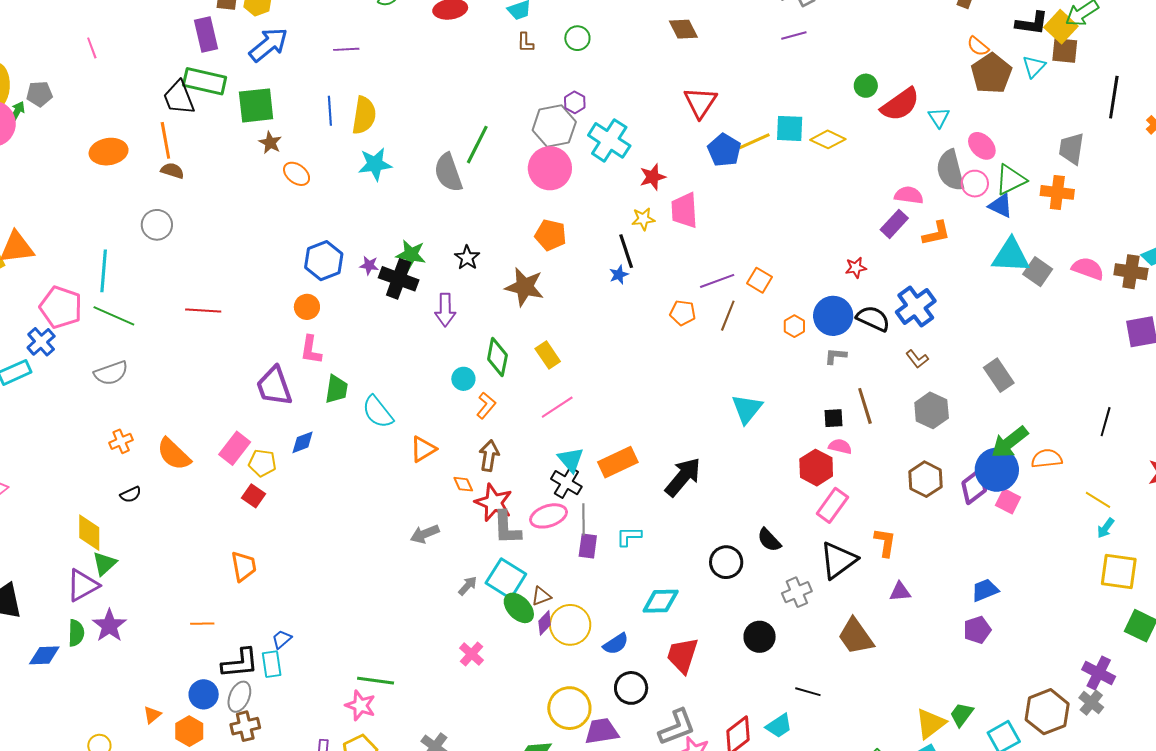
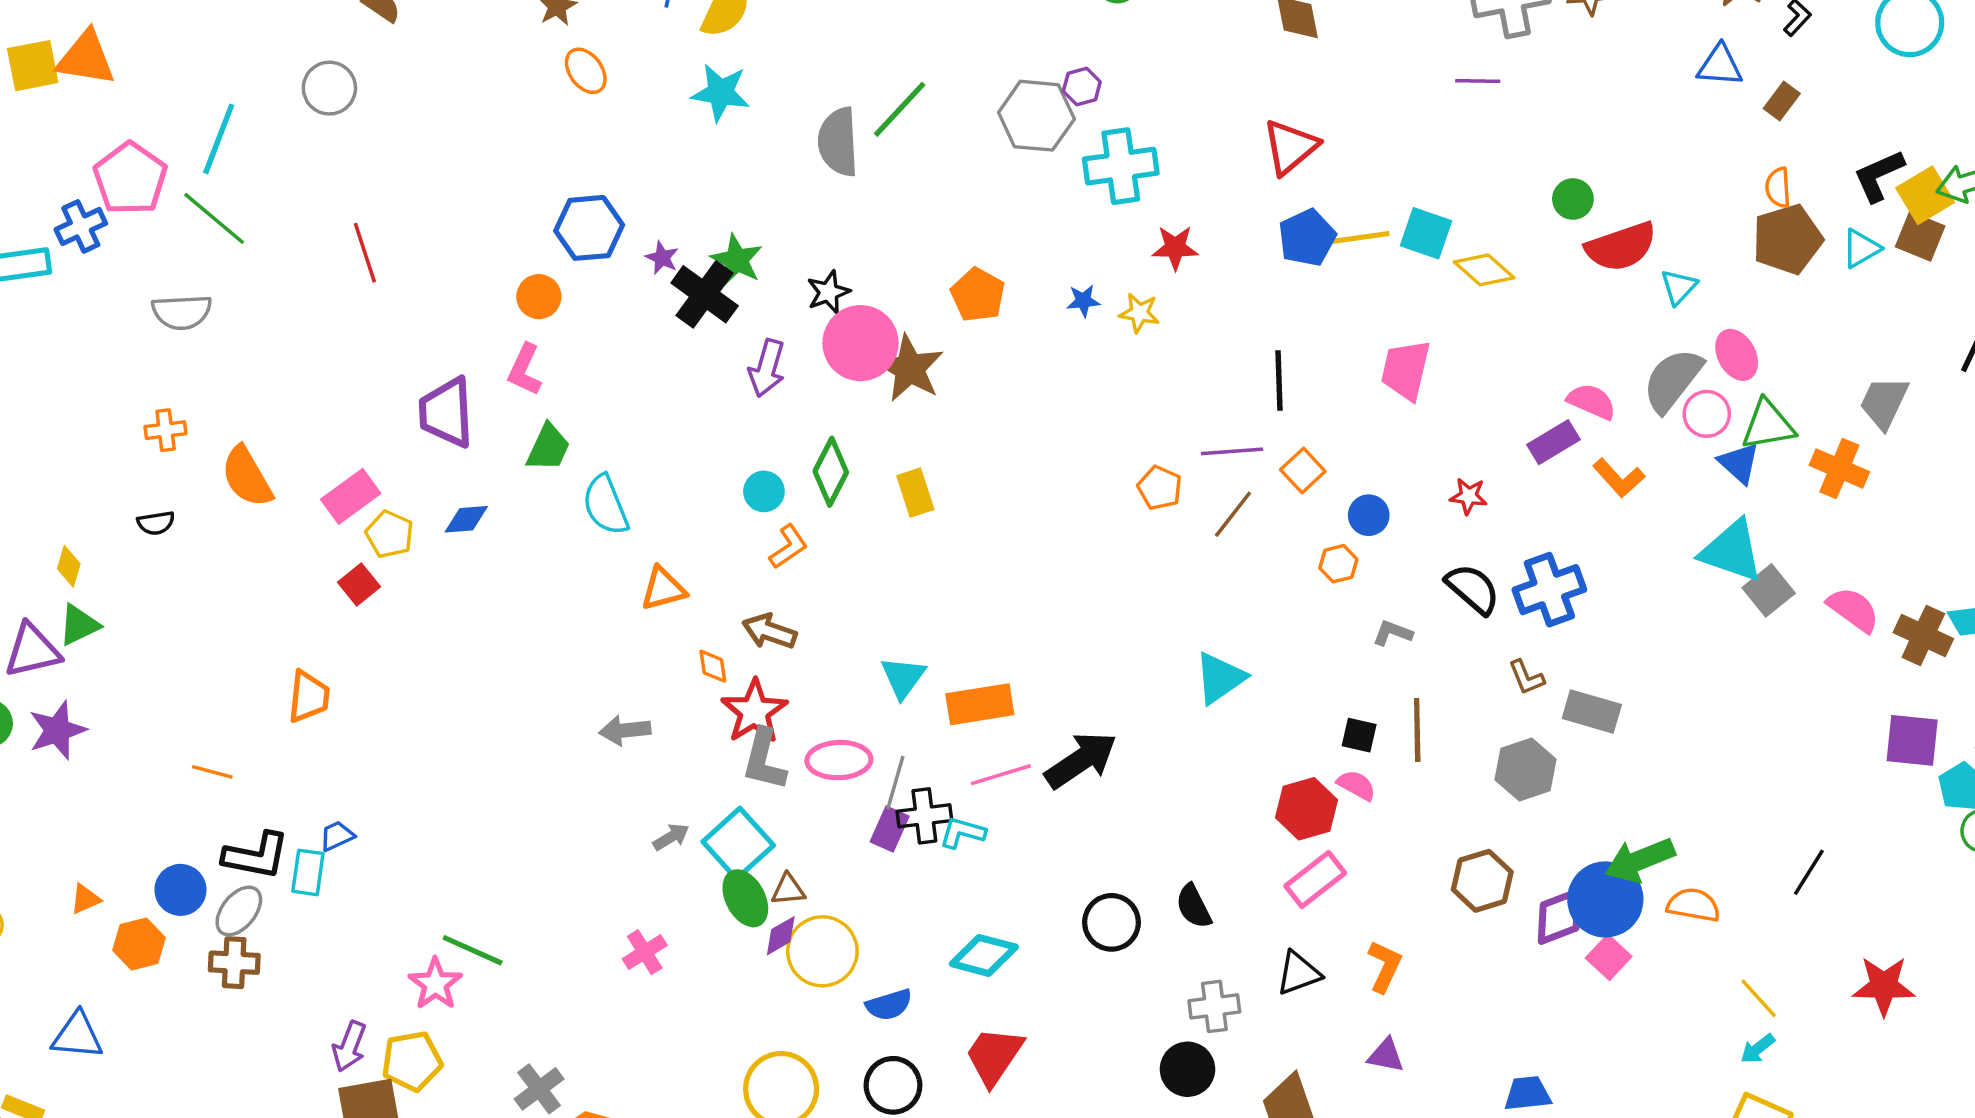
black L-shape: (1032, 23) -> (1879, 176), turned 132
orange semicircle: (978, 46) -> (1778, 188), turned 30
cyan cross: (609, 140) -> (1121, 166), turned 33
pink circle: (550, 168) -> (861, 343), moved
gray semicircle: (950, 170) -> (1673, 380), turned 36
pink trapezoid: (684, 210) -> (1406, 370), moved
orange L-shape: (936, 233) -> (1619, 478), turned 44
black line: (626, 251) -> (1279, 381), moved
blue star: (619, 275) -> (1083, 301), moved
red line: (203, 311) -> (365, 253), turned 52
blue circle: (833, 316) -> (1369, 515), moved, size x0.6
gray rectangle: (999, 375) -> (1592, 711), moved, turned -56
pink line: (557, 407) -> (1001, 775), moved
brown arrow: (489, 456) -> (769, 631), turned -96
black cross: (566, 483) -> (924, 816), moved, turned 36
yellow diamond: (89, 533) -> (69, 566), size x0.6
black triangle: (838, 560) -> (1299, 973), size x0.7
black circle: (760, 637) -> (1187, 1069), moved

